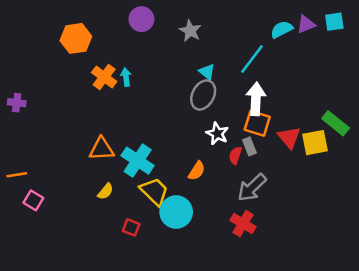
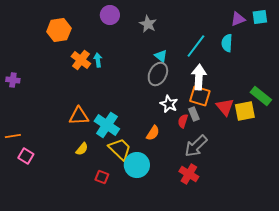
cyan semicircle: (282, 29) -> (227, 43), moved, turned -60

